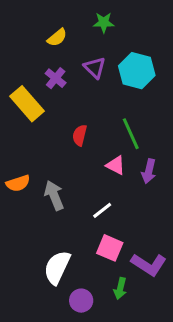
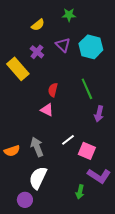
pink triangle: (116, 165) -> (47, 110), moved
orange semicircle: (18, 183) -> (12, 151), moved
gray arrow: (54, 195) -> (37, 147), moved
pink square: (110, 248) -> (87, 151), moved
purple circle: (81, 301) -> (25, 200), moved

